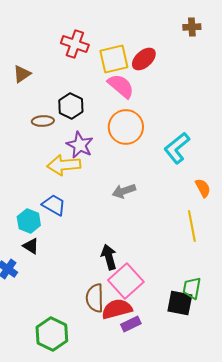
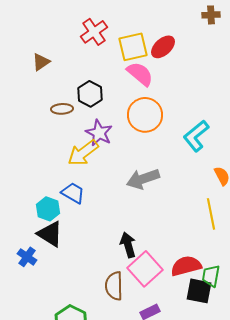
red cross: (75, 44) -> (94, 32), turned 36
yellow arrow: (64, 165) -> (83, 153), turned -32
gray arrow: (124, 191) -> (143, 179), size x1.4
black triangle: (31, 246) -> (50, 234), size x1.6
red semicircle: (117, 309) -> (186, 266), moved

